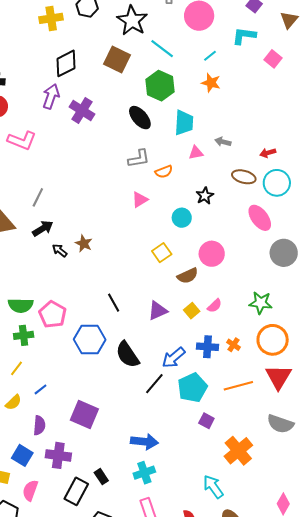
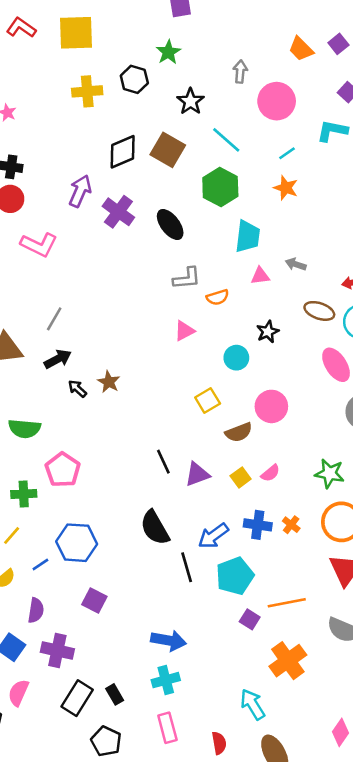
black star: (132, 21) -> (191, 101), size x0.7
black diamond: (66, 63) -> (123, 152), moved
black ellipse: (140, 118) -> (170, 224), moved
black line: (114, 303) -> (163, 462), moved
green semicircle: (21, 305) -> (25, 429), moved
blue hexagon: (90, 340) -> (77, 543), moved
black line: (154, 384) -> (187, 567), turned -60
orange line: (238, 386) -> (287, 603), moved
purple square: (84, 414) -> (94, 600), size x0.7
black rectangle: (101, 477) -> (115, 694), moved

